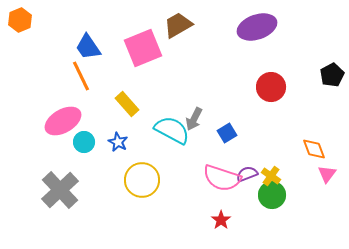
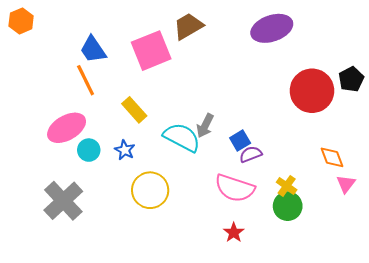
red circle: (271, 87) -> (312, 91), moved, size x1.4
purple semicircle: (247, 174) -> (251, 154), moved

